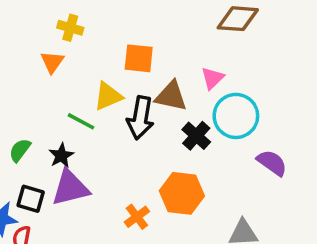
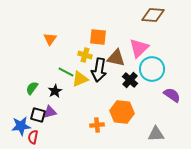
yellow cross: (70, 28) -> (85, 55), moved
pink triangle: (212, 78) -> (139, 48), size x1.5
yellow triangle: (108, 96) -> (80, 79), moved
purple triangle: (70, 188) -> (50, 112), moved, size x0.6
orange cross: (137, 217) -> (97, 125), turned 32

